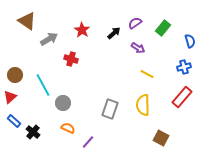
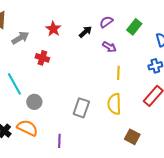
yellow line: (147, 74) -> (118, 73), turned 64
orange semicircle: (68, 128) -> (27, 128), moved, size x1.5
purple line: (88, 142) -> (59, 141), turned -40

